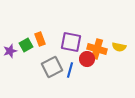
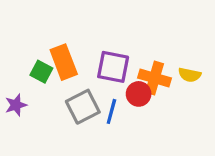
orange rectangle: (40, 39) -> (64, 62), size x1.5
green square: (26, 45) -> (41, 72), turned -32
purple star: (10, 51) -> (16, 105), moved

